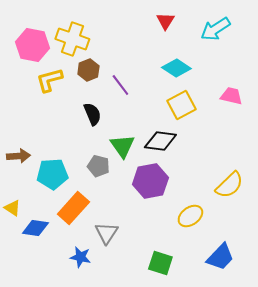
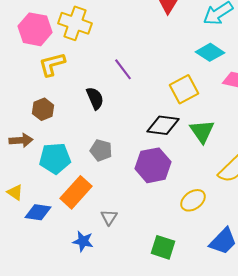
cyan diamond: (176, 68) -> (210, 52), moved
brown hexagon: (88, 70) -> (43, 109), moved
green triangle: (122, 146) -> (202, 131), moved
gray triangle: (106, 233) -> (109, 217), size x0.7

